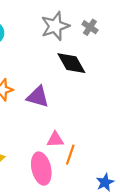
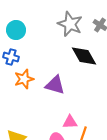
gray star: (55, 26) -> (70, 24), turned -30

